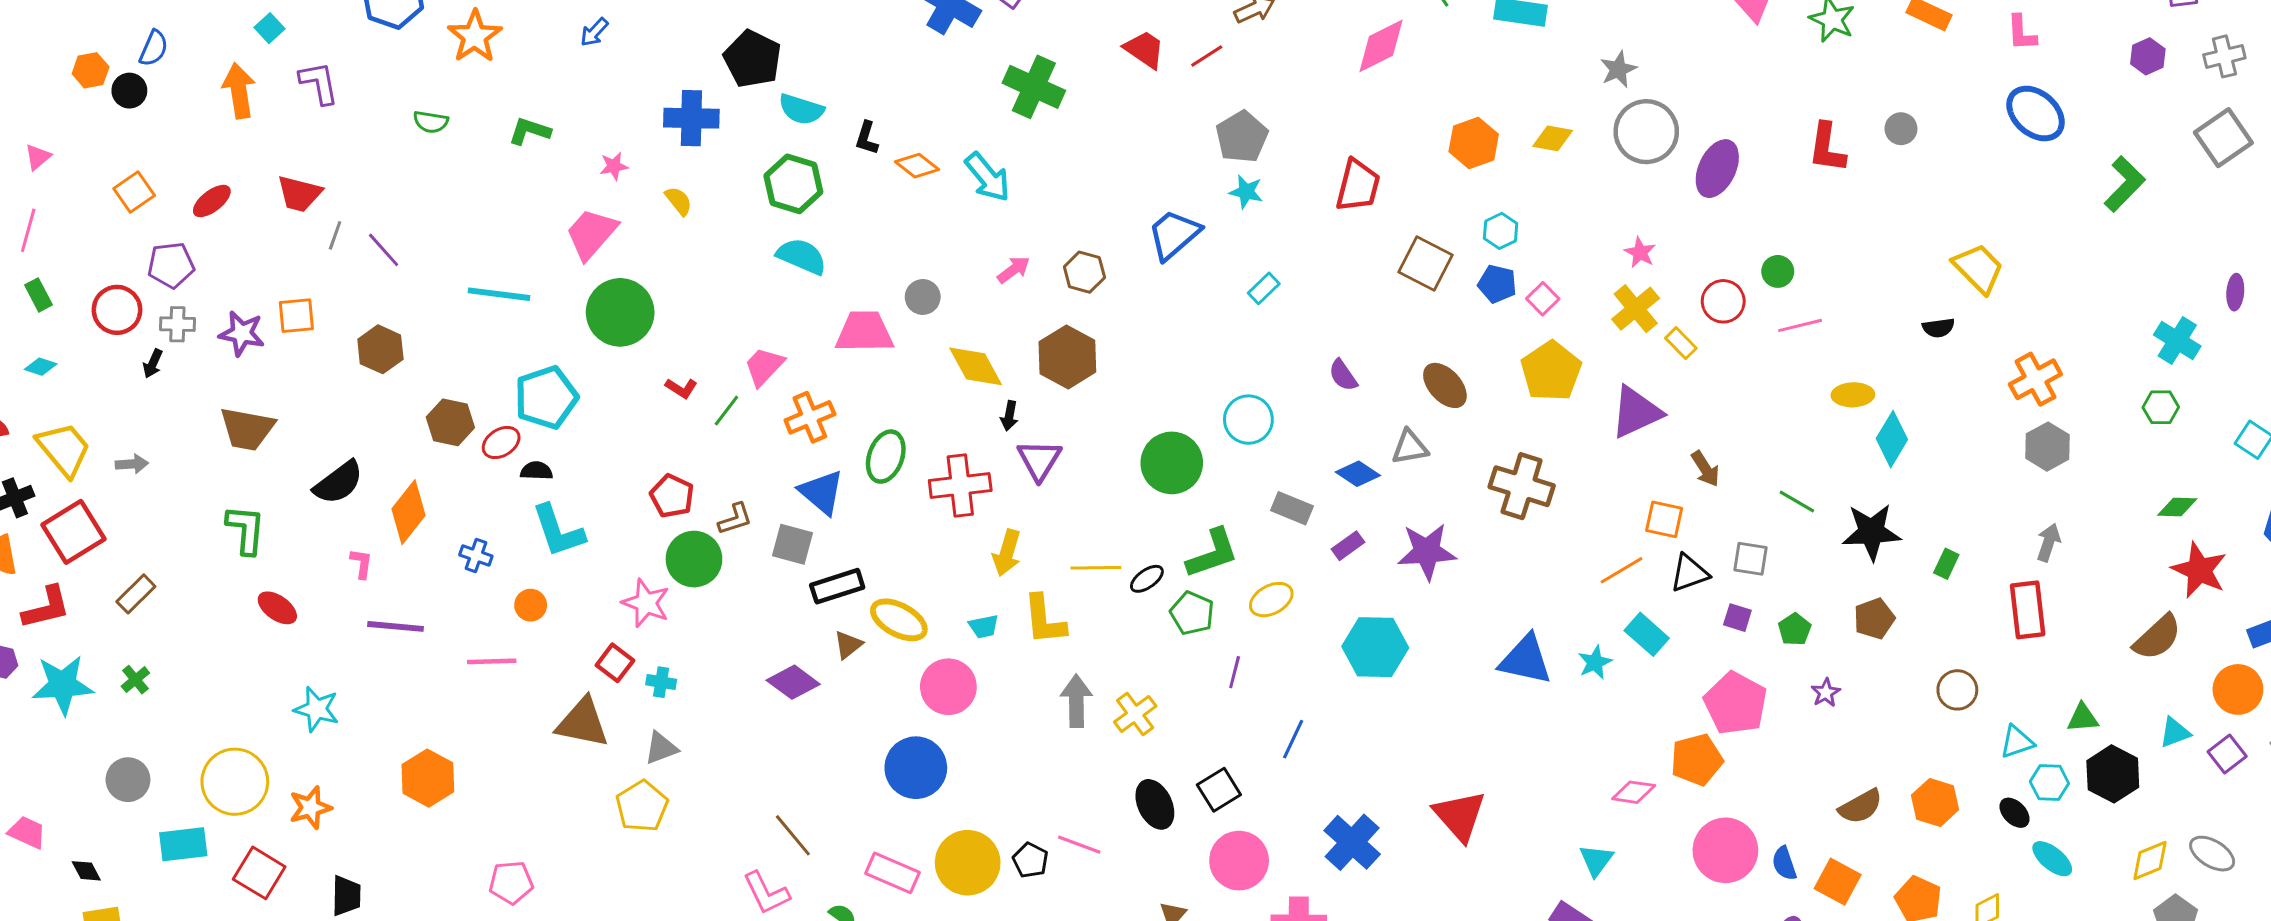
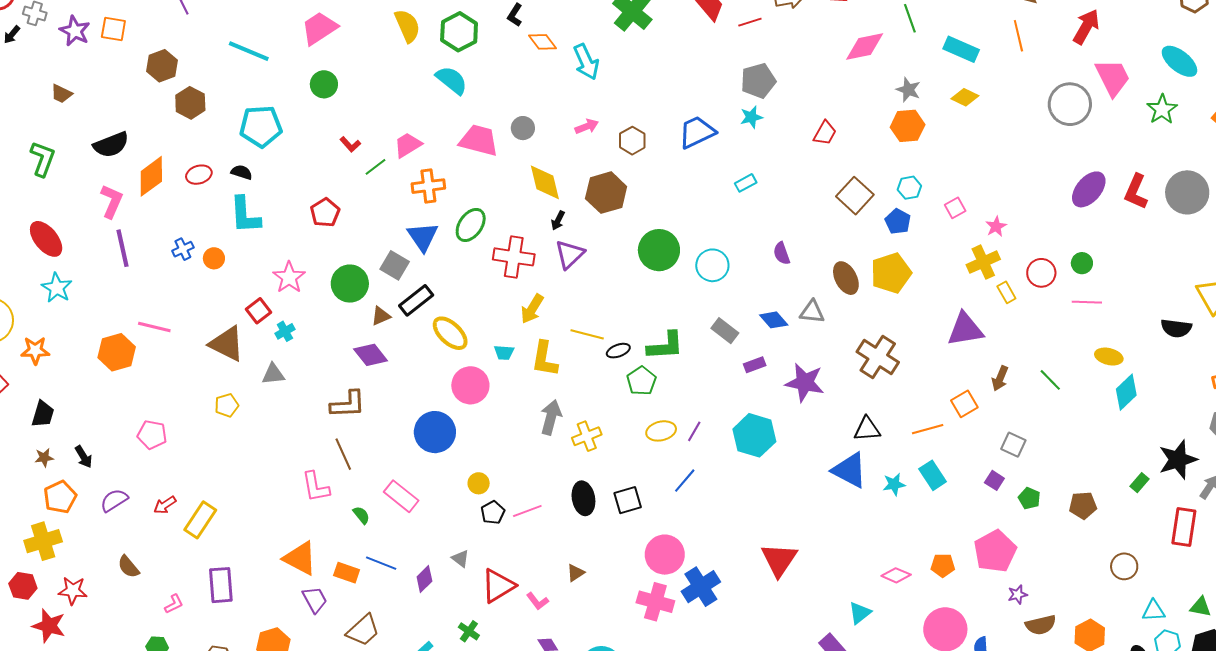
gray star: (1618, 69) -> (908, 90), moved, turned 30
gray circle: (1901, 129) -> (1187, 192), size x2.0
gray circle: (1646, 132) -> (1070, 104), moved
yellow diamond: (1553, 138) -> (965, 97), moved
purple ellipse: (1717, 169) -> (1089, 189), moved
red trapezoid: (1358, 186) -> (825, 133), size x0.7
cyan star: (1246, 192) -> (751, 117), turned 30
yellow semicircle: (679, 201) -> (407, 26), moved, size x1.6
pink square: (1543, 299) -> (955, 208), moved
green circle: (620, 312) -> (324, 84), size x0.6
black semicircle: (1938, 328) -> (1176, 328), size x1.4
yellow pentagon: (1551, 371) -> (891, 273), moved
brown hexagon: (450, 422) -> (190, 103), moved
brown trapezoid: (247, 429) -> (61, 94), size x0.6
red ellipse: (501, 443) -> (199, 175), moved
green circle: (1172, 463) -> (659, 250), moved
brown arrow: (1705, 469) -> (1000, 378), turned 40
green line: (1797, 501) -> (1050, 380), moved
brown L-shape: (735, 519) -> (348, 404), moved, size x1.5
orange square: (1664, 519) -> (964, 404), turned 32
black star: (1871, 532) -> (1178, 460), moved, turned -30
blue cross: (476, 556) -> (183, 249), moved, turned 30
green circle: (694, 559) -> (350, 284), moved
pink L-shape: (361, 563) -> (112, 201), size x1.6
black triangle: (1689, 573) -> (867, 429), moved
black rectangle: (837, 586) -> (416, 300), turned -36
yellow ellipse: (1271, 600) -> (661, 431), moved
red ellipse: (277, 608) -> (46, 239), moved, size x1.4
purple line: (395, 626) -> (123, 248), turned 57
green pentagon: (1795, 629) -> (1029, 498), turned -30
brown triangle: (848, 645) -> (381, 316), moved
pink line: (492, 661) -> (154, 327), moved
purple line: (1235, 672) -> (694, 431), moved
cyan cross: (661, 682) -> (285, 331), turned 36
purple star: (1826, 693) -> (1018, 595), moved
pink pentagon: (1736, 703) -> (995, 551), moved
orange pentagon: (1697, 760) -> (943, 565), size x0.7
yellow pentagon: (642, 806) -> (227, 405), moved, size x0.7
blue cross: (1352, 842) -> (701, 587), moved
pink line: (1079, 845) -> (527, 511), turned -56
pink circle: (1239, 861) -> (665, 555), moved
yellow circle: (968, 863) -> (479, 483), moved, size x0.5

